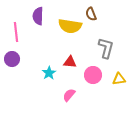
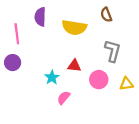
brown semicircle: (91, 14) -> (106, 15), moved
pink semicircle: (69, 95) -> (64, 98), moved

